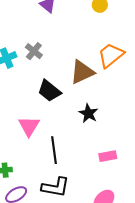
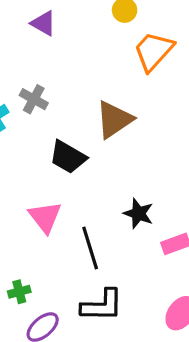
orange trapezoid: (111, 55) -> (153, 51), moved
black star: (88, 113) -> (138, 214), moved

